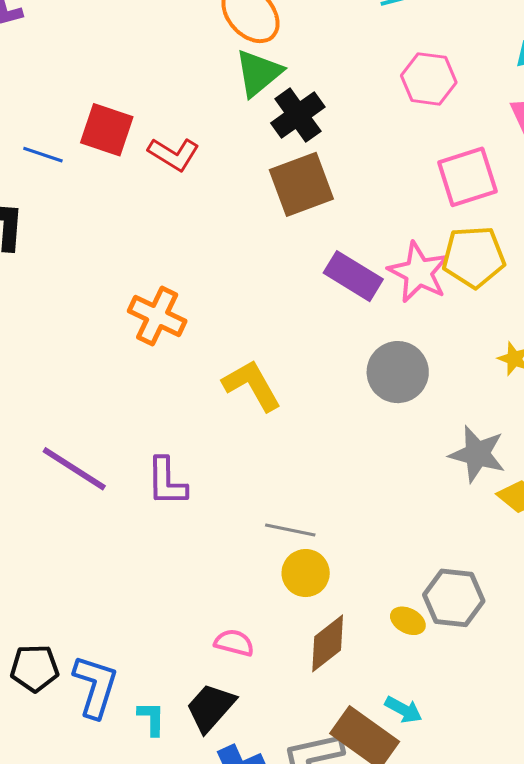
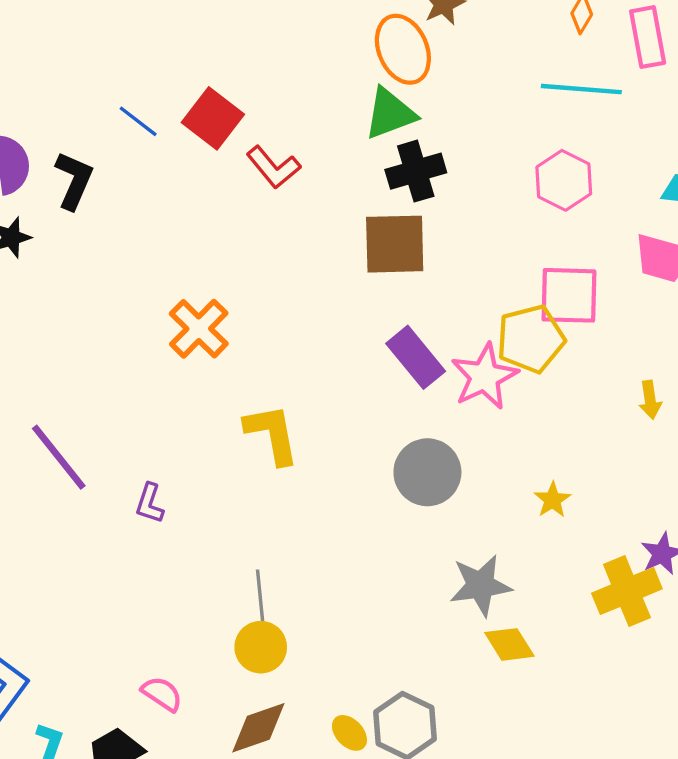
yellow pentagon: (474, 257) -> (531, 339), moved, turned -30
gray star: (477, 454) -> (481, 585), turned 30
purple L-shape: (167, 482) -> (150, 503), size x0.7
gray line: (290, 530) -> (260, 597), turned 54

